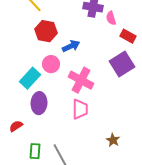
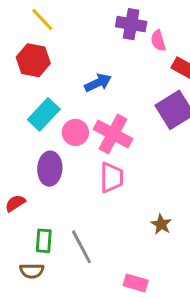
red hexagon: (46, 31) -> (33, 60), moved
pink circle: (51, 64) -> (75, 132), moved
cyan rectangle: (30, 78) -> (44, 114), moved

